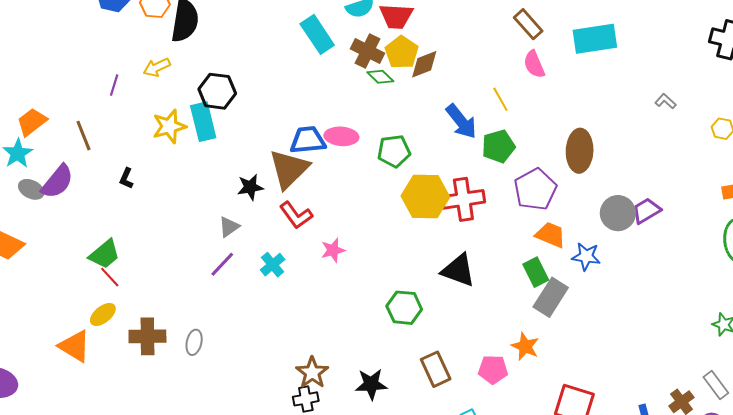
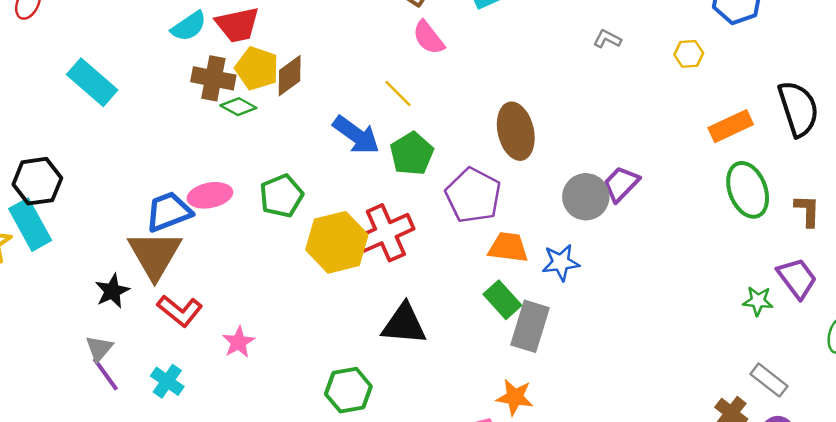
cyan rectangle: (317, 34) -> (92, 82), moved
purple line: (222, 264) -> (105, 374), moved, turned -64

